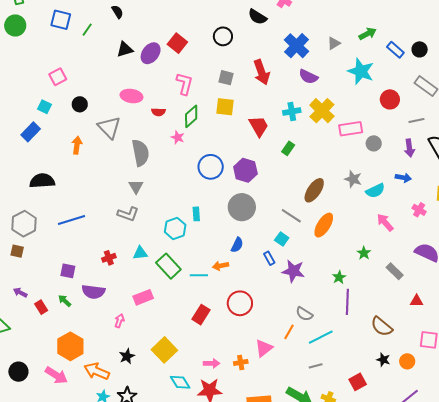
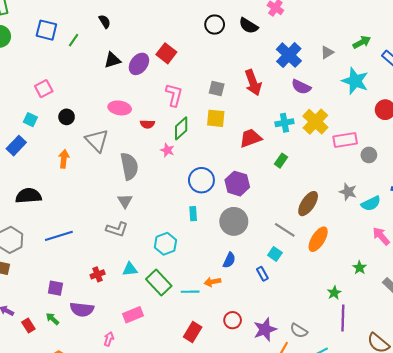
black circle: (223, 36) -> (215, 25), moved
red trapezoid: (259, 126) -> (251, 138), turned -80
cyan rectangle: (196, 214) -> (193, 214), moved
purple star: (293, 271) -> (265, 329), moved, turned -30
red circle: (240, 303) -> (233, 320), size x0.7

